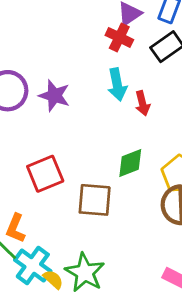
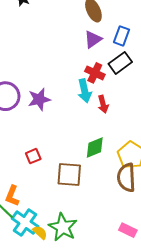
red cross: (119, 37) -> (95, 73), moved
purple star: (54, 96) -> (39, 99), turned -30
red square: (45, 174) -> (33, 156), size x0.6

